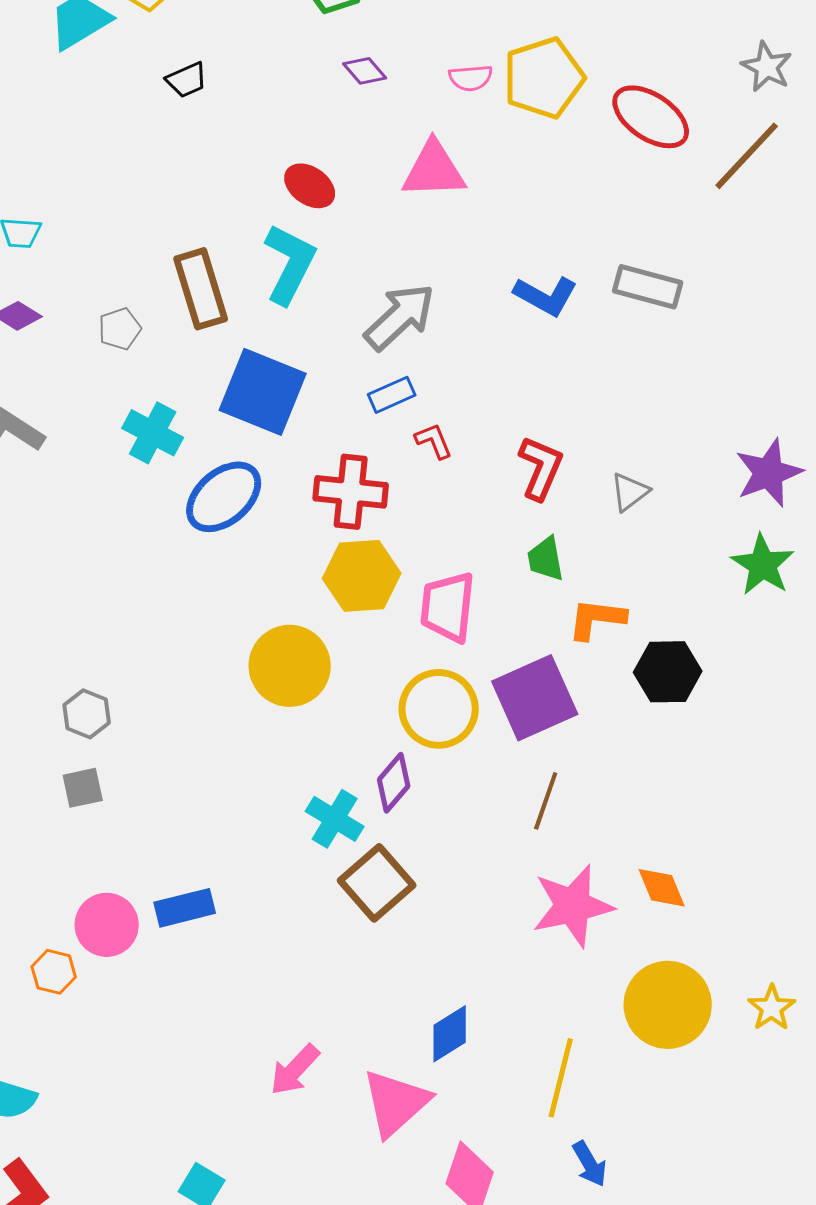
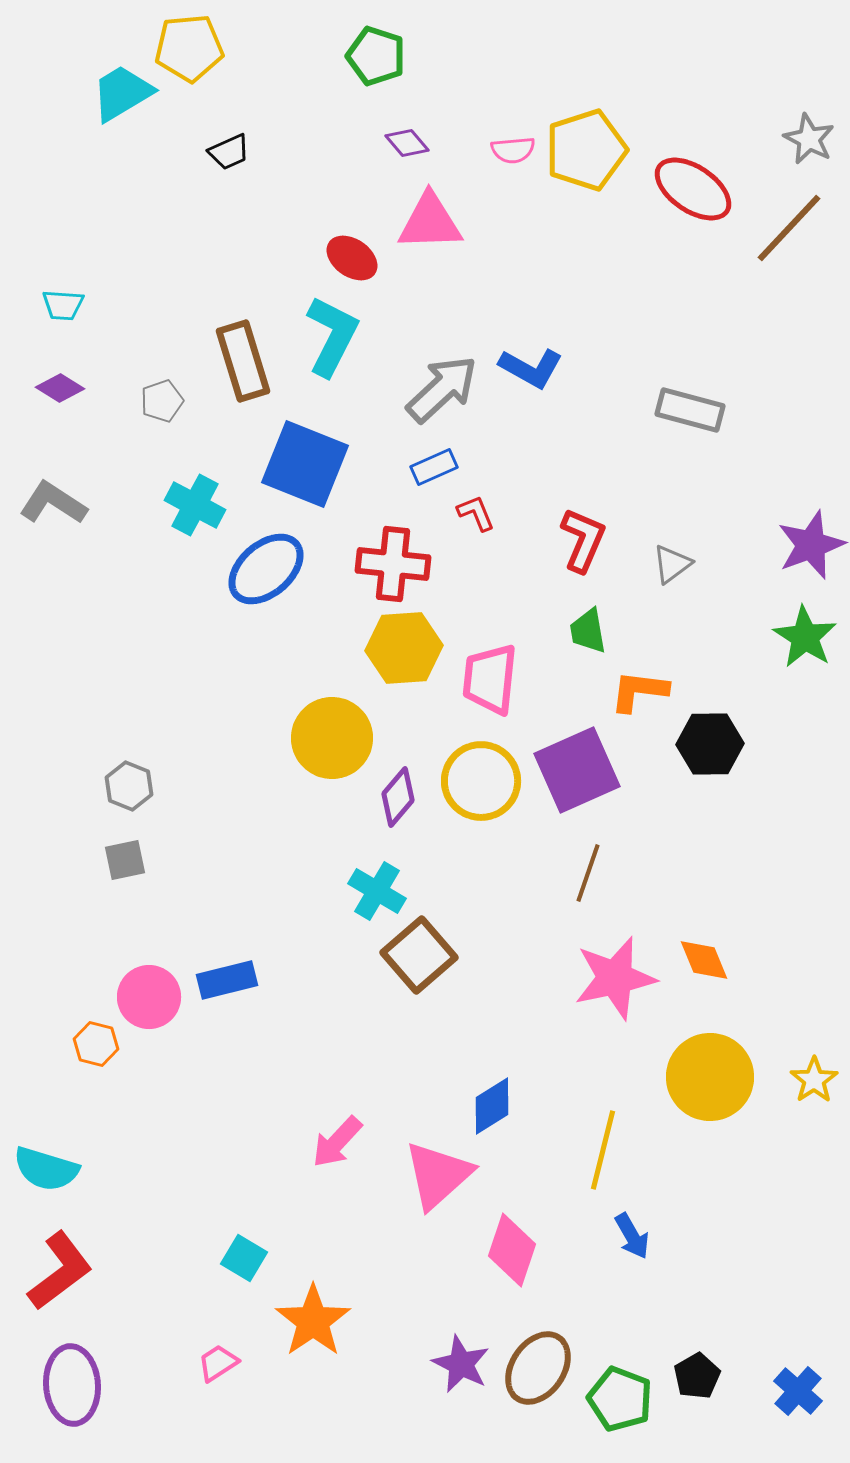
pink triangle: (434, 170) -> (430, 222), moved
gray rectangle: (648, 287) -> (690, 410), moved
blue L-shape: (546, 296) -> (531, 368), moved
purple diamond: (394, 783) -> (398, 797), moved

